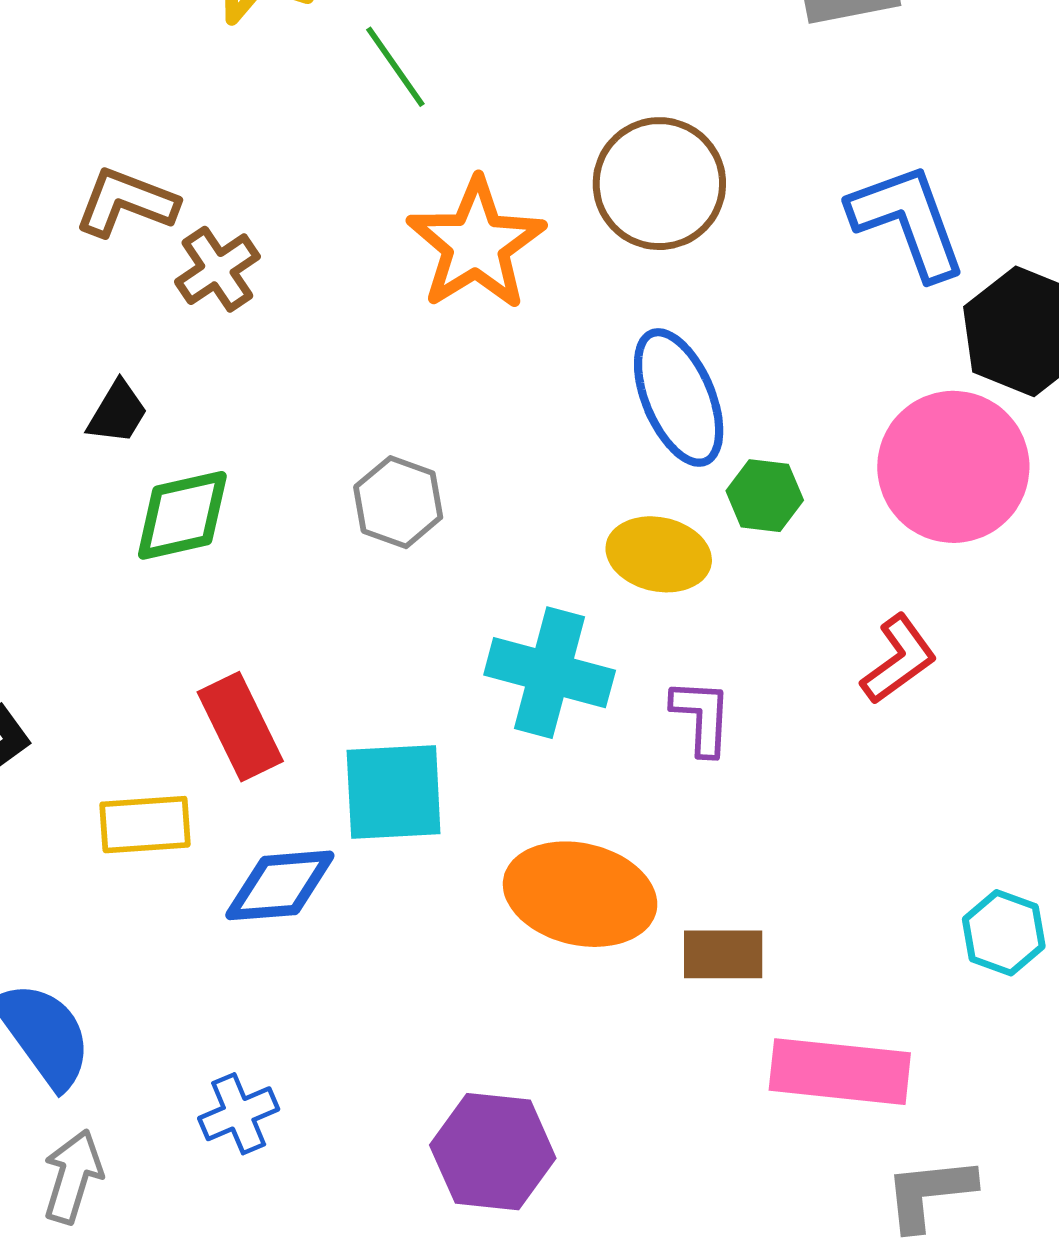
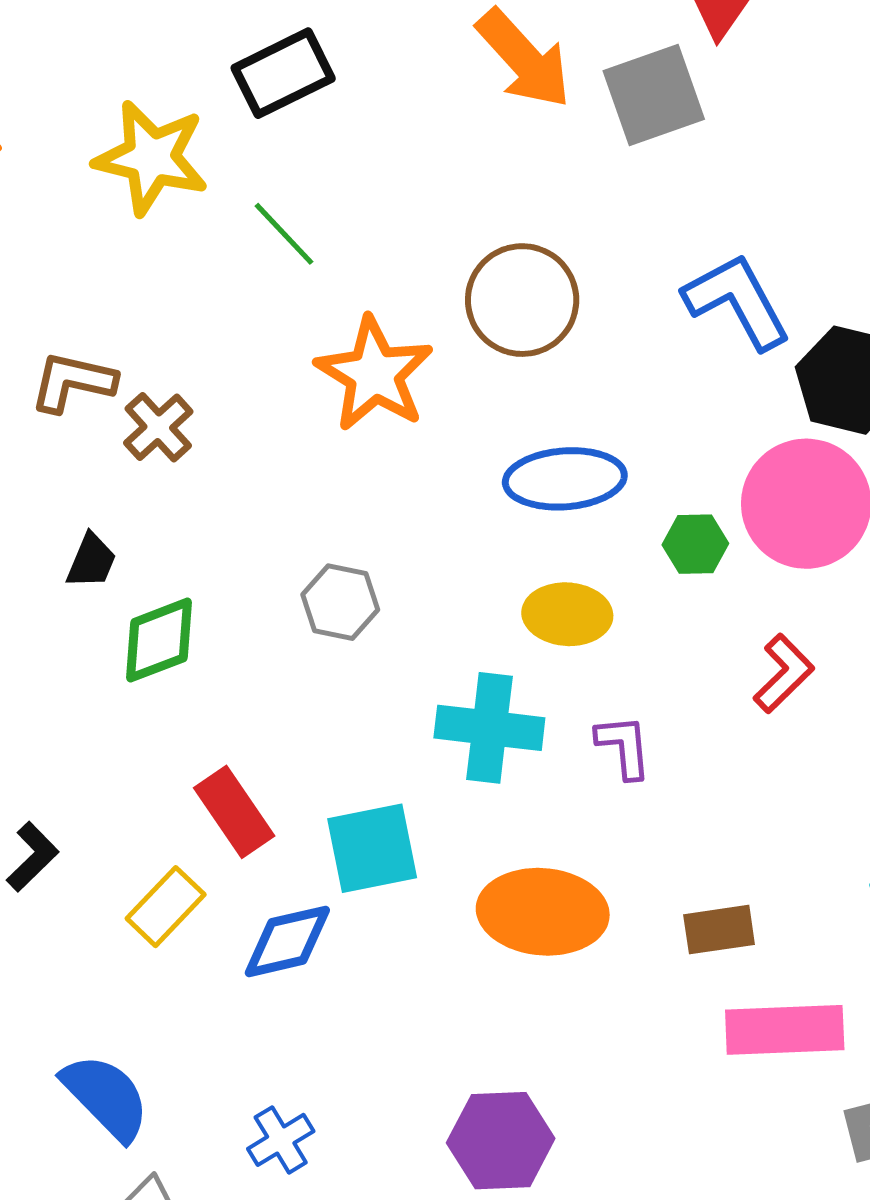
blue ellipse: (679, 397) -> (565, 479), turned -63
green hexagon: (765, 496) -> (695, 544), moved
yellow rectangle: (145, 825) -> (166, 907), turned -34
brown rectangle: (723, 954) -> (719, 930), moved

